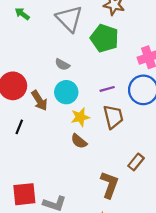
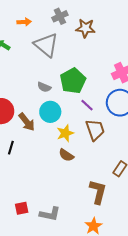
green pentagon: (104, 38) -> (73, 81), moved, turned 30
purple line: (107, 89) -> (87, 105), turned 64
red square: (24, 194) -> (22, 208), size x0.6

